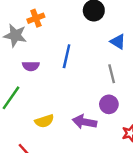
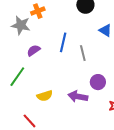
purple semicircle: (31, 66) -> (34, 50), turned 144
gray line: (112, 74) -> (83, 53), moved

